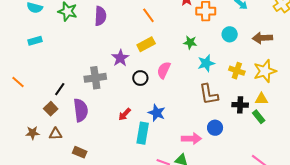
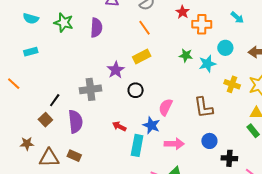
cyan star: (206, 63) -> (207, 64), moved
pink semicircle: (164, 70) -> (166, 107), moved
orange line: (18, 82) -> (14, 84), moved
black cross: (240, 105) -> (229, 158), moved
red arrow: (125, 114) -> (119, 126), turned 72
brown triangle: (56, 134) -> (49, 158), moved, size x1.5
pink arrow: (191, 139) -> (174, 144), moved
brown rectangle: (80, 152) -> (74, 156), moved

